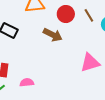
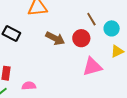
red circle: (66, 14) -> (81, 38), moved

